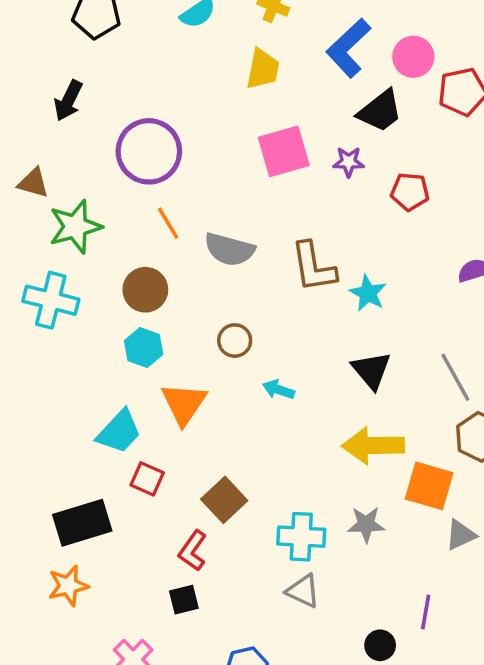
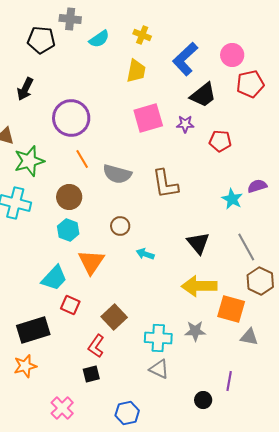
pink circle: (413, 57) -> (232, 55), moved
cyan star: (368, 293) -> (232, 199), moved
gray triangle: (461, 535) -> (249, 337), turned 36

